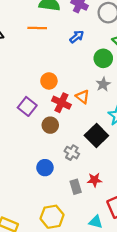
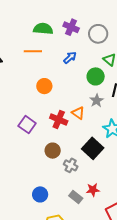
orange circle: (49, 81) -> (44, 86), moved
brown circle: (50, 125) -> (53, 151), moved
blue circle: (45, 168) -> (40, 194), moved
gray rectangle: (76, 187) -> (76, 197), turned -32

